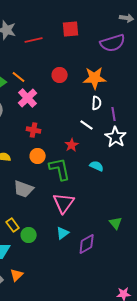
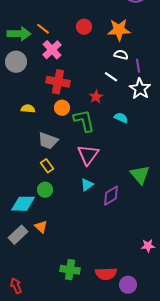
white semicircle: (97, 103) -> (121, 55), turned -80
red cross: (34, 130) -> (58, 82), size x1.6
green triangle: (116, 223) -> (140, 175), size x1.5
yellow rectangle: (13, 225) -> (47, 166), moved
green circle: (29, 235) -> (45, 190), moved
orange triangle: (17, 275) -> (41, 227), turned -32

